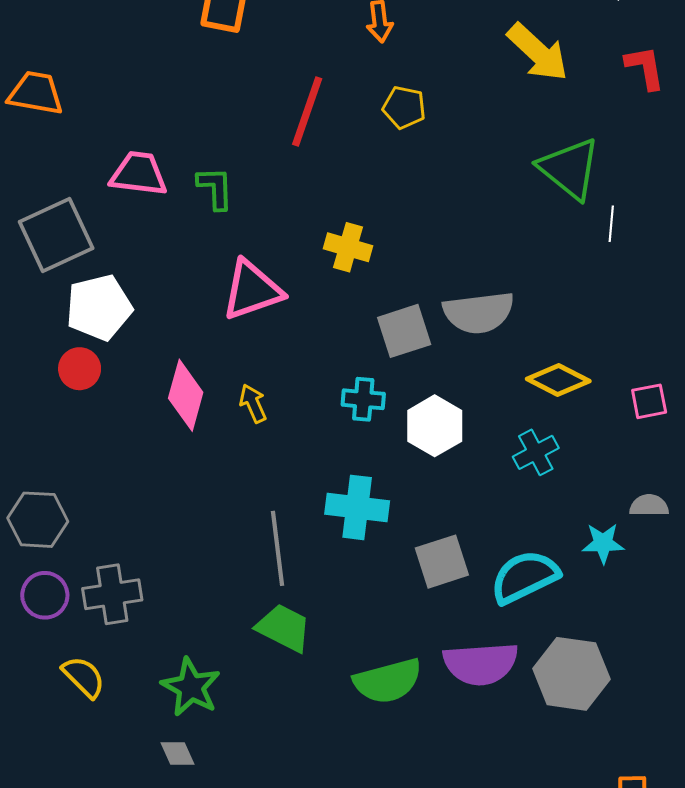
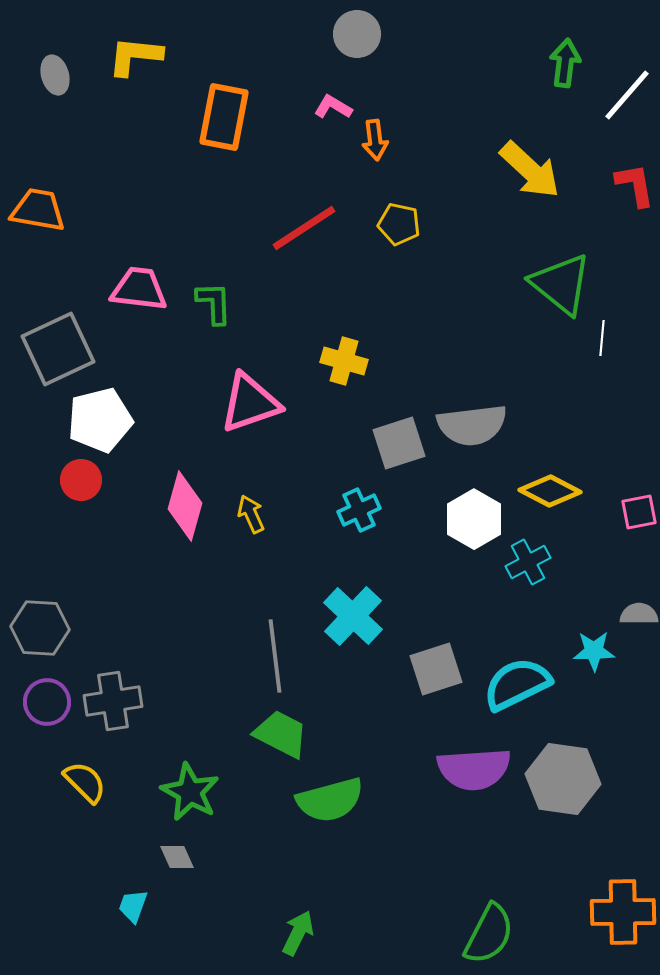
red line: (307, 111) -> (304, 228), turned 38
cyan cross: (363, 399) -> (359, 510), turned -30
white hexagon: (435, 426) -> (474, 519), moved
cyan cross: (357, 507) -> (353, 616), turned 36
green semicircle: (388, 681) -> (330, 800), moved

